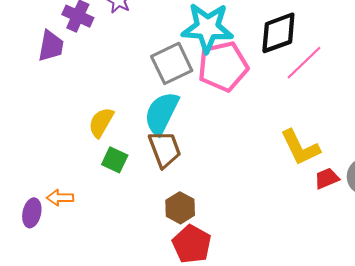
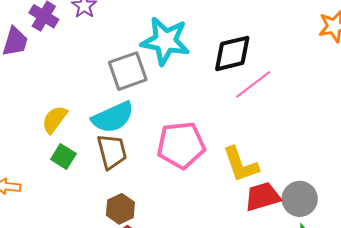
pink pentagon: (223, 66) -> (181, 145), moved
cyan semicircle: (161, 113) -> (113, 117), turned -147
red trapezoid: (327, 178) -> (263, 197), size x1.5

